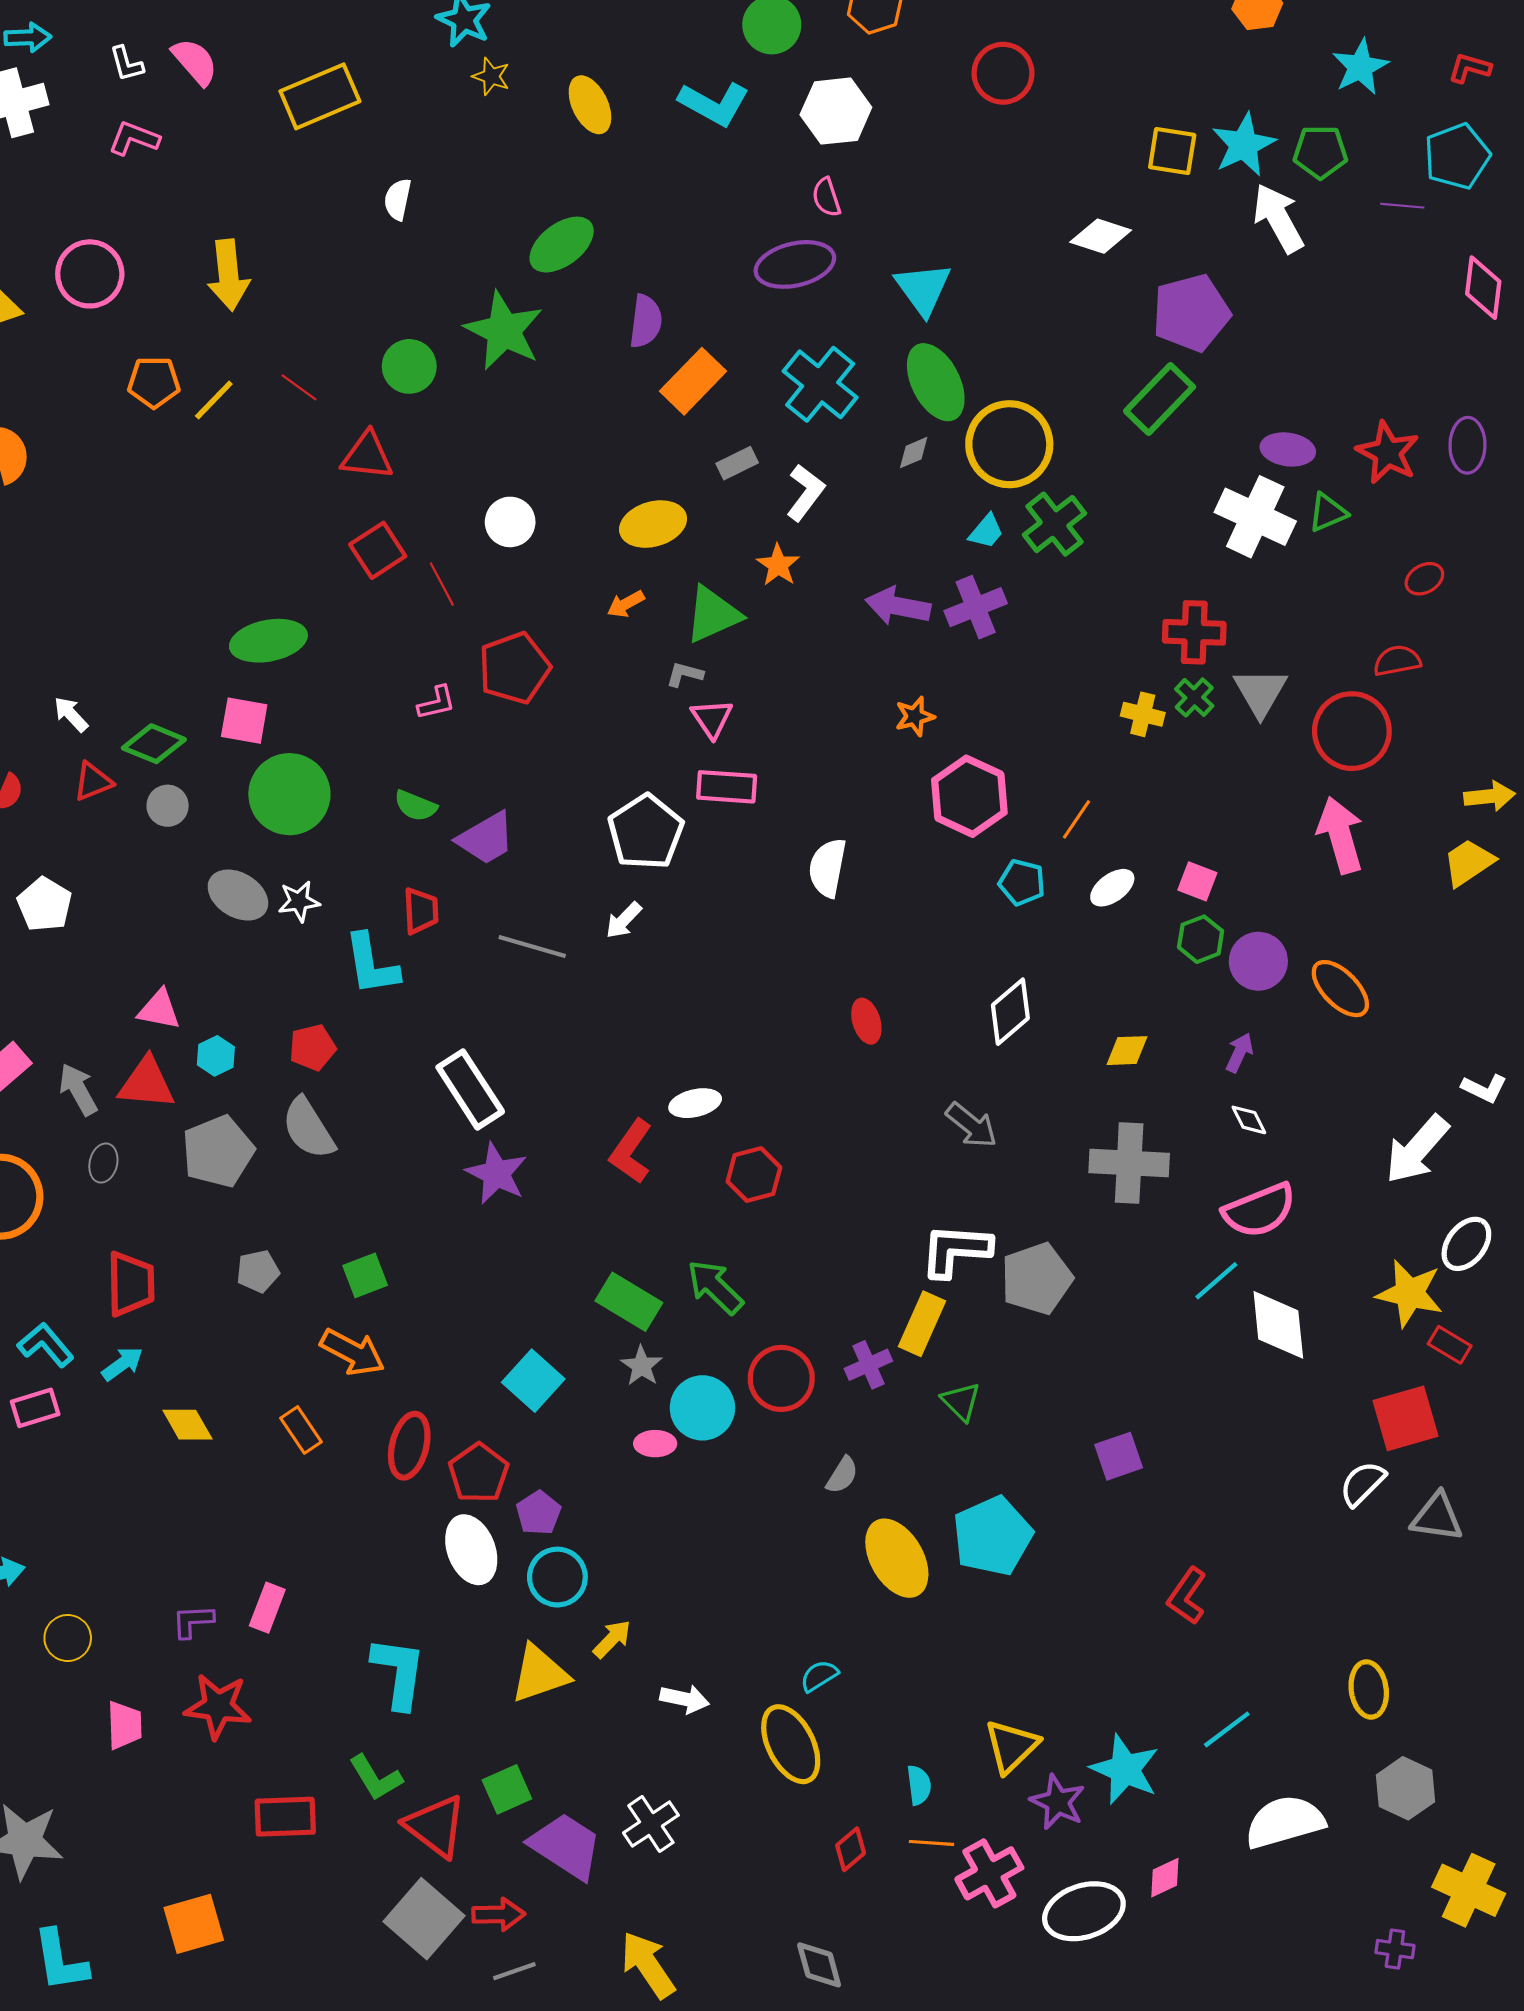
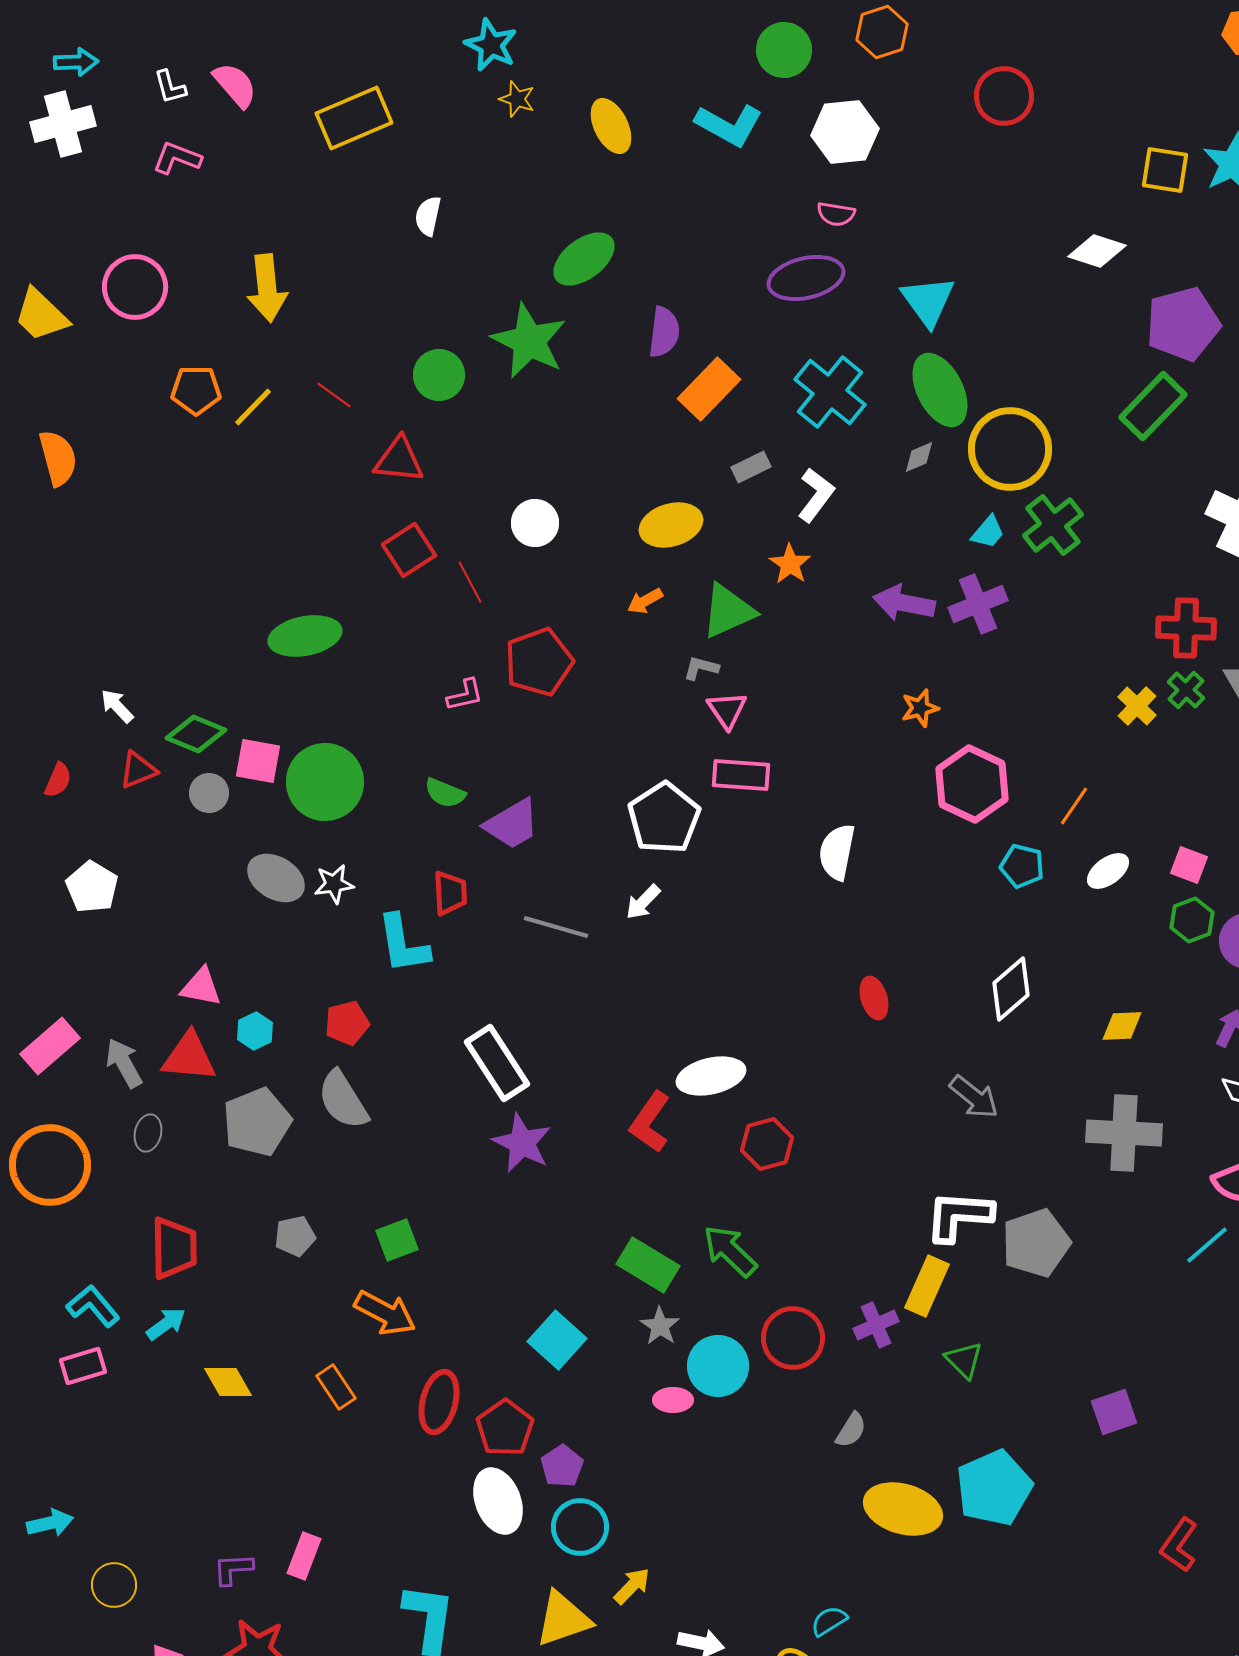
pink semicircle: (826, 197) -> (836, 214), turned -63
yellow cross: (1143, 714) -> (1137, 706), turned 30
pink square: (244, 721) -> (258, 761), moved
white ellipse: (695, 1103) -> (711, 1076), size x1.4
yellow ellipse: (897, 1558) -> (903, 1509), turned -44

